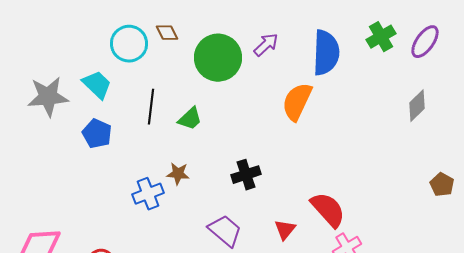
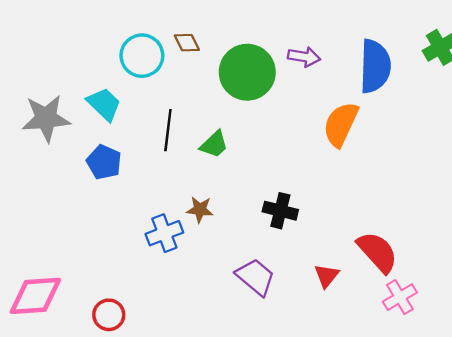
purple arrow: (266, 45) -> (304, 57), turned 52
black cross: (246, 175) -> (280, 211), turned 32

